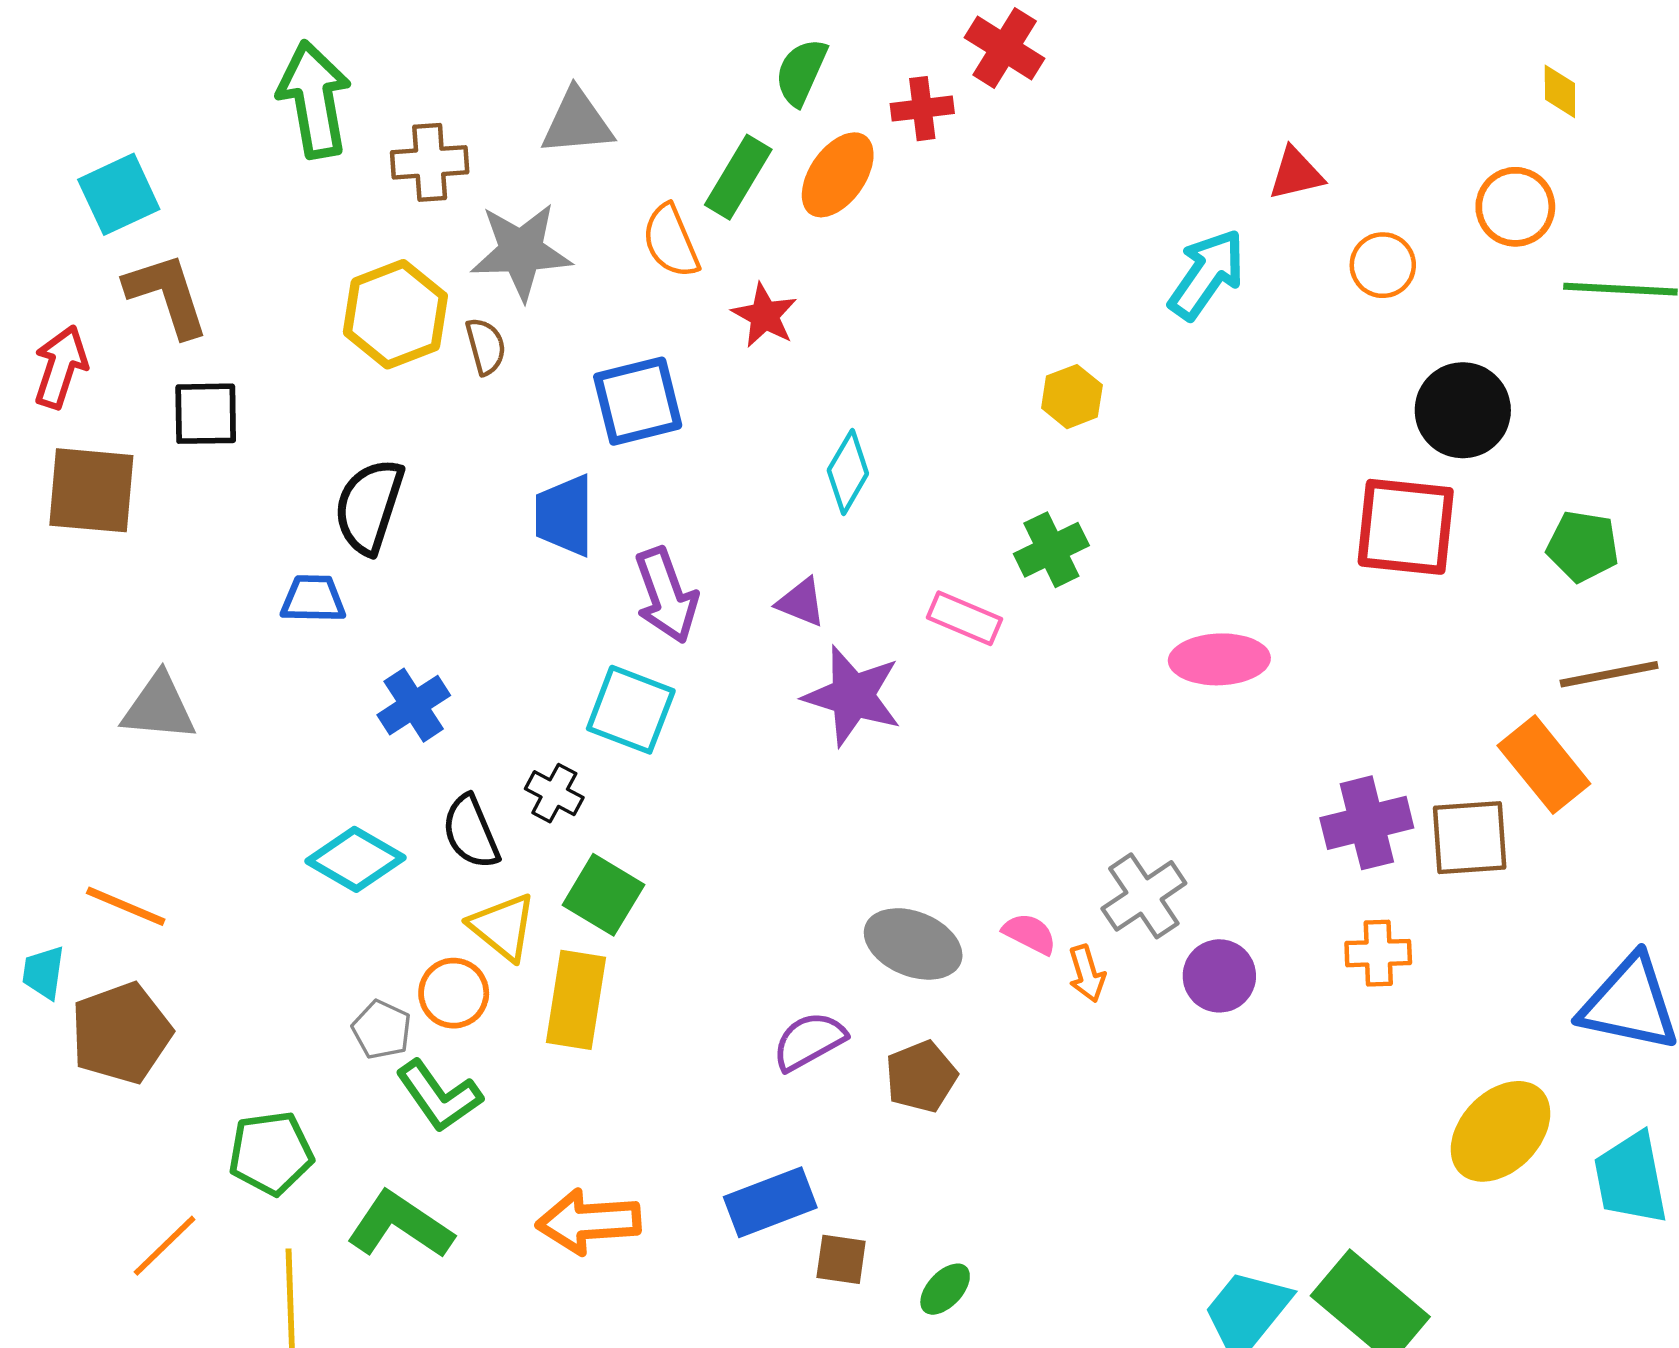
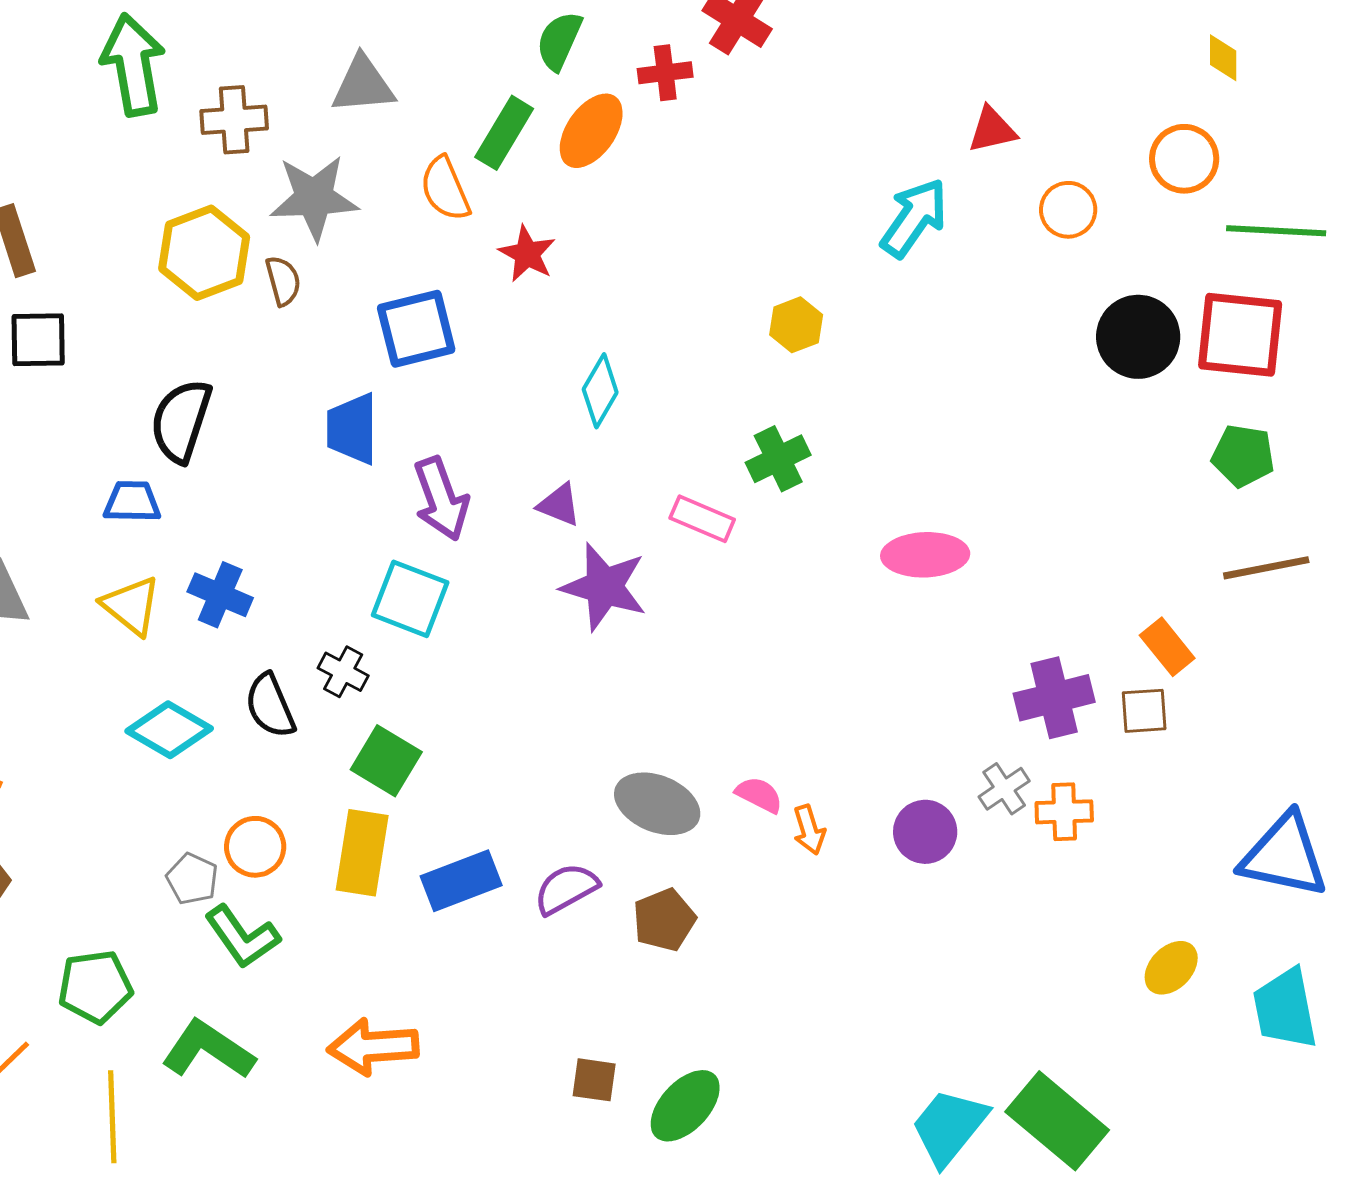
red square: (1406, 527) -> (1240, 335), moved
blue cross: (414, 705) -> (220, 595), turned -34
orange rectangle: (1544, 765) -> (1167, 647), moved, size x0.7
brown square: (1470, 838) -> (1144, 711), size x0.7
gray cross: (1144, 896) -> (1004, 789), moved, size x0.7
yellow triangle: (503, 927) -> (131, 606), moved
yellow ellipse: (1500, 1131) -> (1171, 968), size x0.6
blue rectangle: (770, 1202) -> (461, 881), moved
green ellipse: (945, 1289) -> (685, 1106), size x1.6

